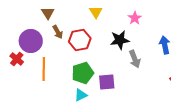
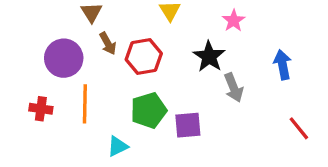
black star: (120, 40) -> (209, 56), turned -30
red cross: (17, 59) -> (41, 109), moved, turned -32
cyan triangle: (81, 95) -> (118, 146), moved

